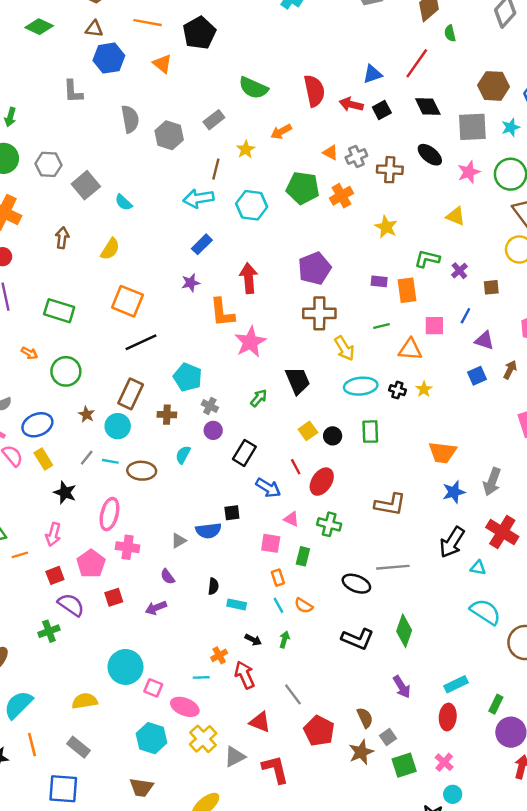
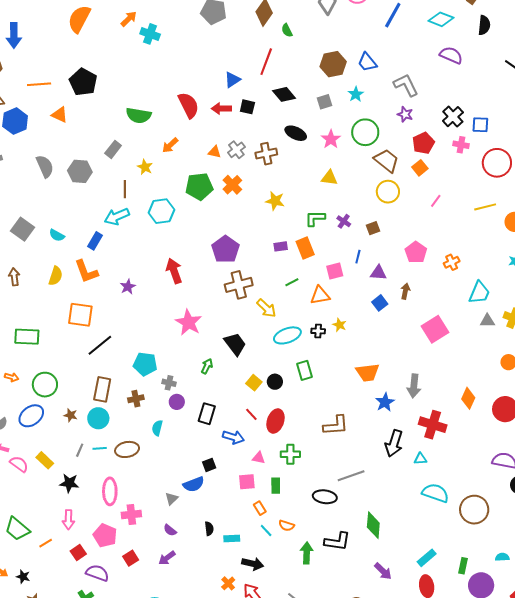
black square: (382, 110) -> (247, 107), turned -35
gray square: (472, 127) -> (324, 102), size x0.6
blue rectangle: (202, 244) -> (95, 241), moved
orange L-shape: (222, 313) -> (86, 271), moved
blue ellipse: (37, 425) -> (31, 416), moved
black arrow: (253, 640) -> (253, 564), size x1.5
green arrow: (284, 640) -> (307, 553), moved, size x1.5

